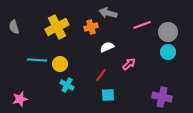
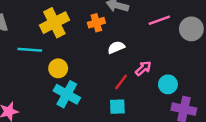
cyan circle: (168, 52) -> (168, 84), moved
cyan line: (37, 60) -> (30, 50), moved
red line: (101, 75) -> (121, 82), moved
cyan cross: (67, 85) -> (67, 94), size x1.5

